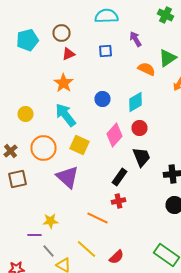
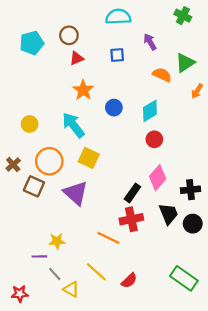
orange star: (64, 83) -> (83, 90), moved
pink diamond: (114, 135) -> (158, 178), moved
black trapezoid: (142, 157) -> (169, 214), moved
brown square: (18, 179) -> (34, 186), moved, turned 36
red cross: (118, 201) -> (131, 219), size x1.5

